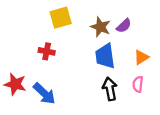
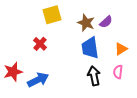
red cross: (47, 51) -> (40, 44), turned 32
red star: (15, 84) -> (13, 72), turned -30
blue arrow: (44, 94) -> (38, 80), turned -70

